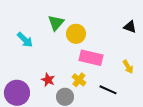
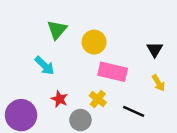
green triangle: (56, 23) -> (57, 30), moved
black triangle: (130, 27) -> (155, 50), moved, turned 40
cyan arrow: (25, 40) -> (45, 66), moved

